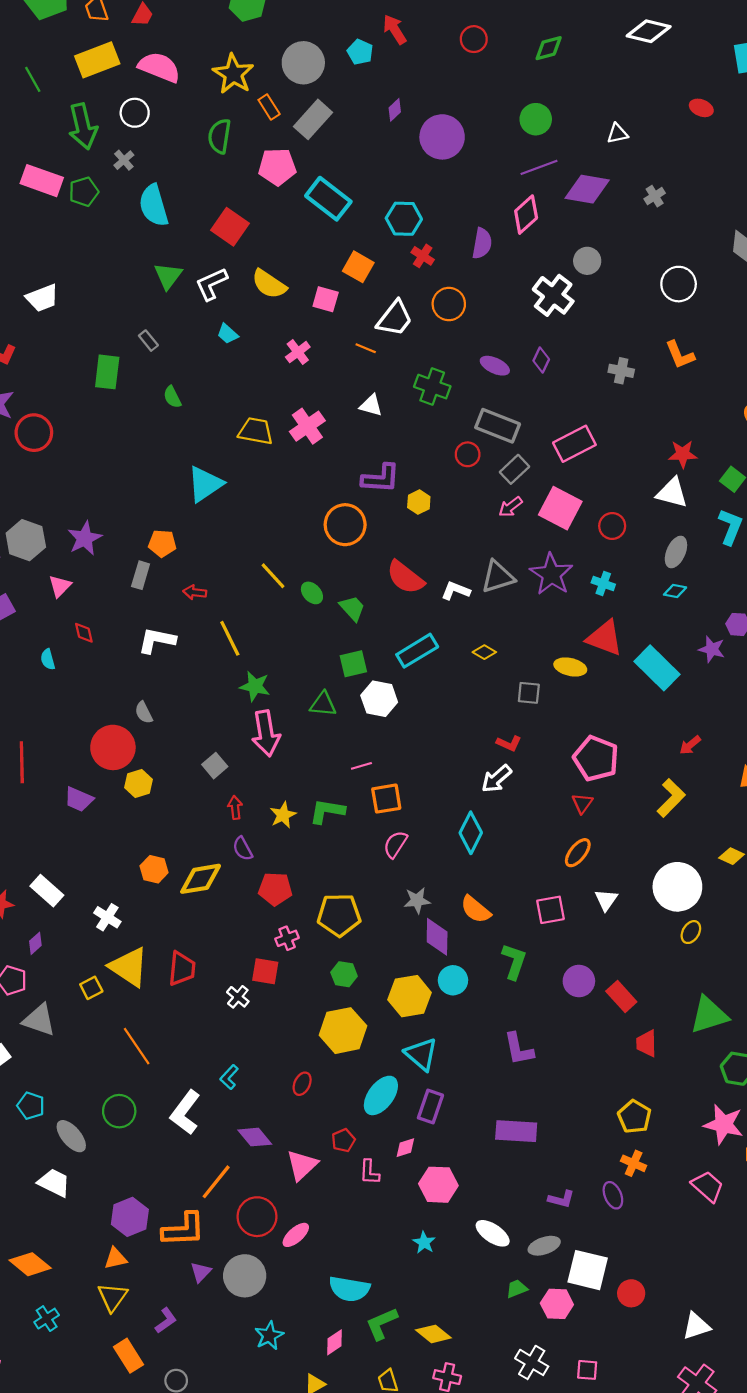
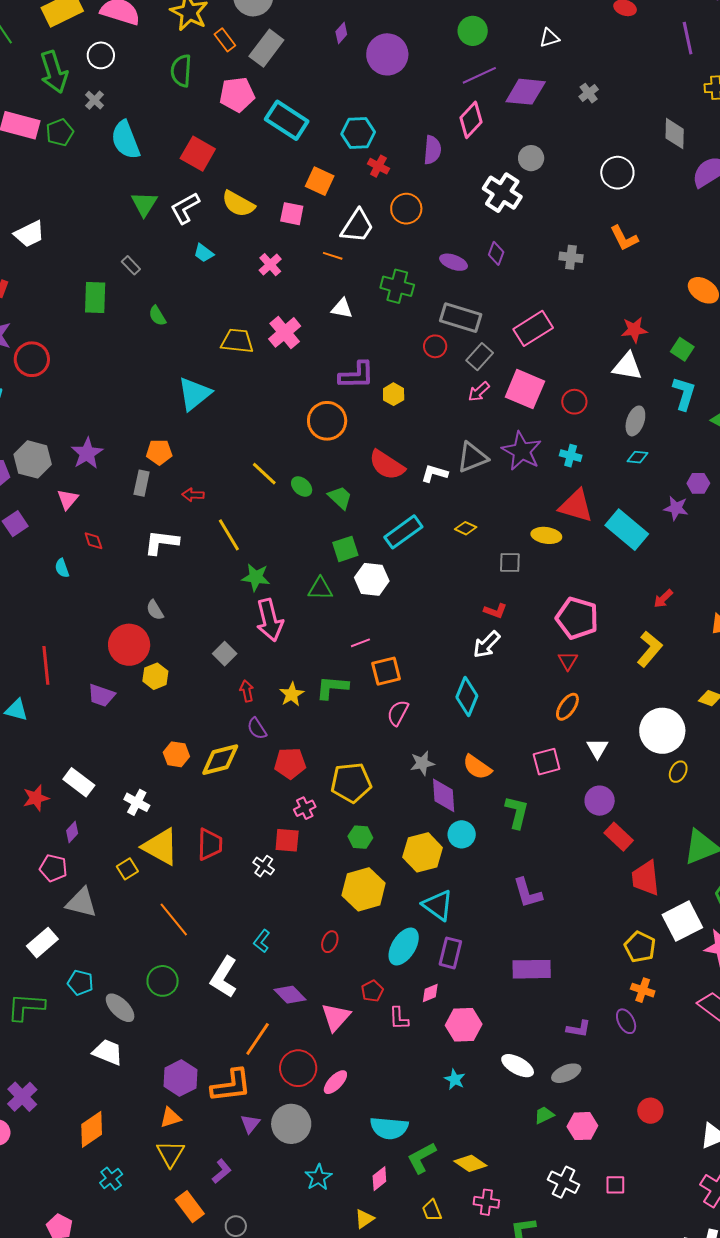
purple circle: (579, 981) -> (600, 801), moved
red trapezoid: (646, 1043) -> (646, 878), size x1.4
orange diamond: (30, 1264) -> (92, 1129), turned -69
white square: (588, 1270) -> (682, 921), moved, turned -36

